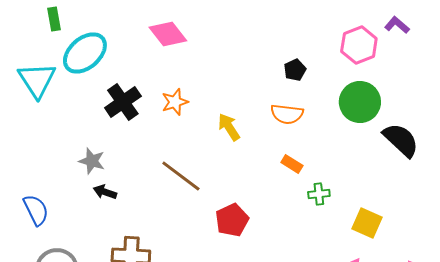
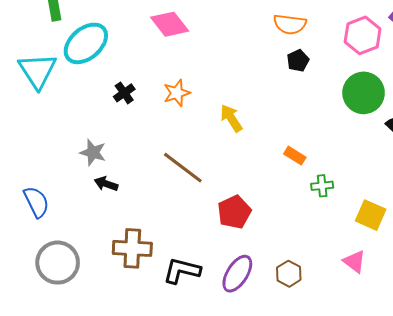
black cross: (123, 102) -> (124, 93), size x0.6
orange semicircle: (287, 114) -> (290, 24), moved

